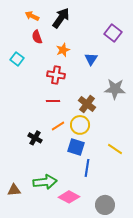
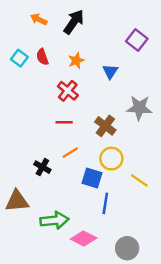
red semicircle: (37, 37) -> (42, 57), moved
cyan square: (17, 59) -> (19, 58), moved
red cross: (56, 75) -> (68, 91), turned 30
yellow circle: (80, 125) -> (111, 159), moved
brown triangle: (14, 190) -> (17, 201), moved, size x1.5

